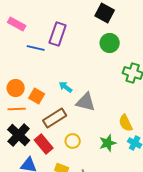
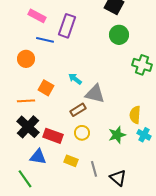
pink rectangle: (17, 24) -> (37, 16), moved
orange circle: (16, 88) -> (26, 59), moved
brown rectangle: (55, 118) -> (78, 110), moved, size x0.7
yellow semicircle: (126, 123) -> (135, 115), turned 30
red rectangle: (44, 144) -> (53, 136), turned -30

